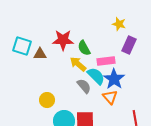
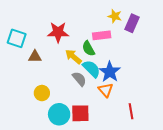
purple rectangle: (129, 45) -> (132, 23), moved
green semicircle: (84, 48) -> (88, 48), moved
brown triangle: (40, 54) -> (35, 57), moved
pink rectangle: (106, 61) -> (102, 35), moved

